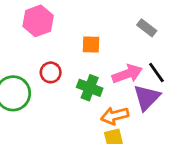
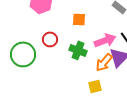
orange arrow: (115, 116) -> (104, 62), moved, turned -36

